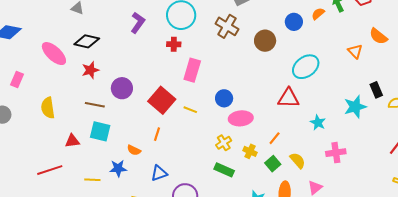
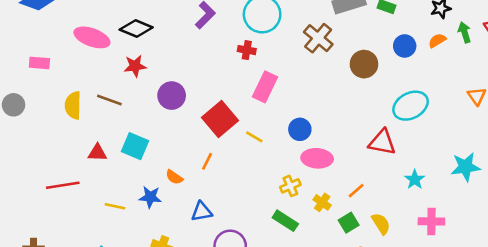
pink ellipse: (54, 54) -> (92, 37), turned -32
pink rectangle: (17, 79) -> (39, 63), turned 63
brown line: (95, 105) -> (109, 100), moved

